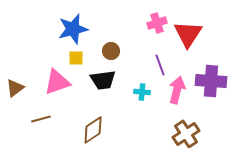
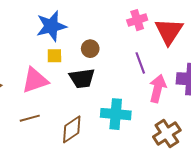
cyan cross: (142, 92) -> (116, 114), moved, size x1.8
brown line: (41, 119) -> (30, 118), moved

